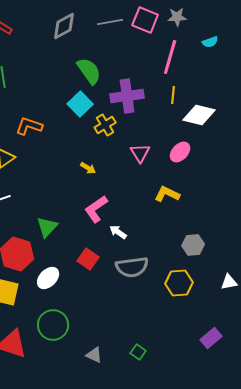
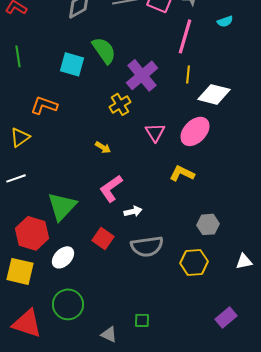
purple cross: (127, 96) -> (142, 75), turned -32
cyan square: (80, 104) -> (72, 64), moved, turned -30
pink ellipse: (180, 152) -> (195, 131), size x1.4
green triangle: (47, 227) -> (62, 206), size x1.4
white arrow: (118, 232) -> (133, 211), turned 132
green square: (138, 352) -> (142, 320), moved, turned -35

